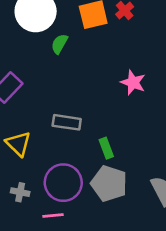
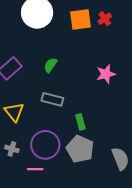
green semicircle: (59, 44) -> (50, 65), moved
pink star: (133, 82) -> (106, 74), turned 30

